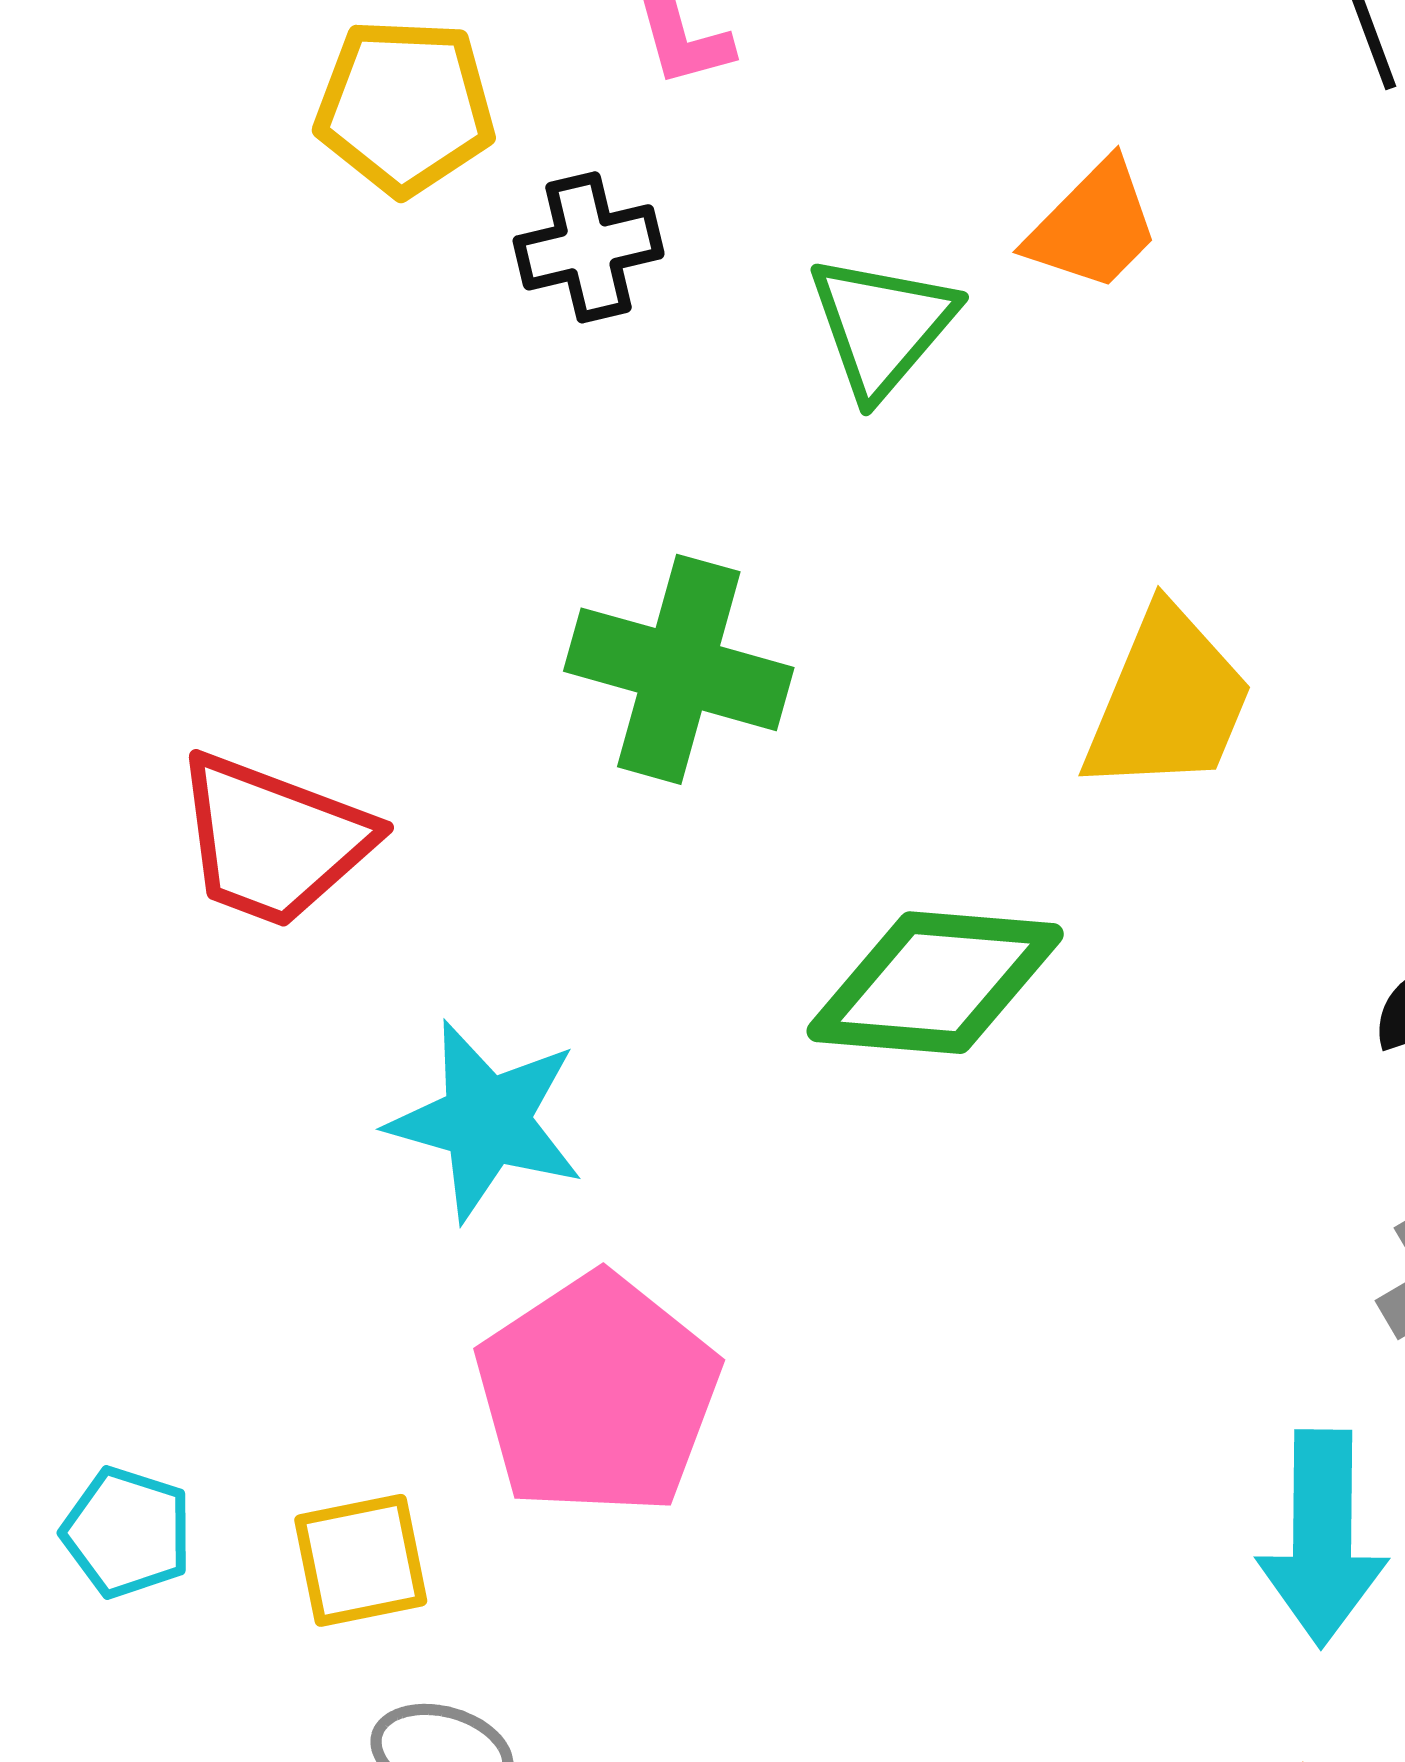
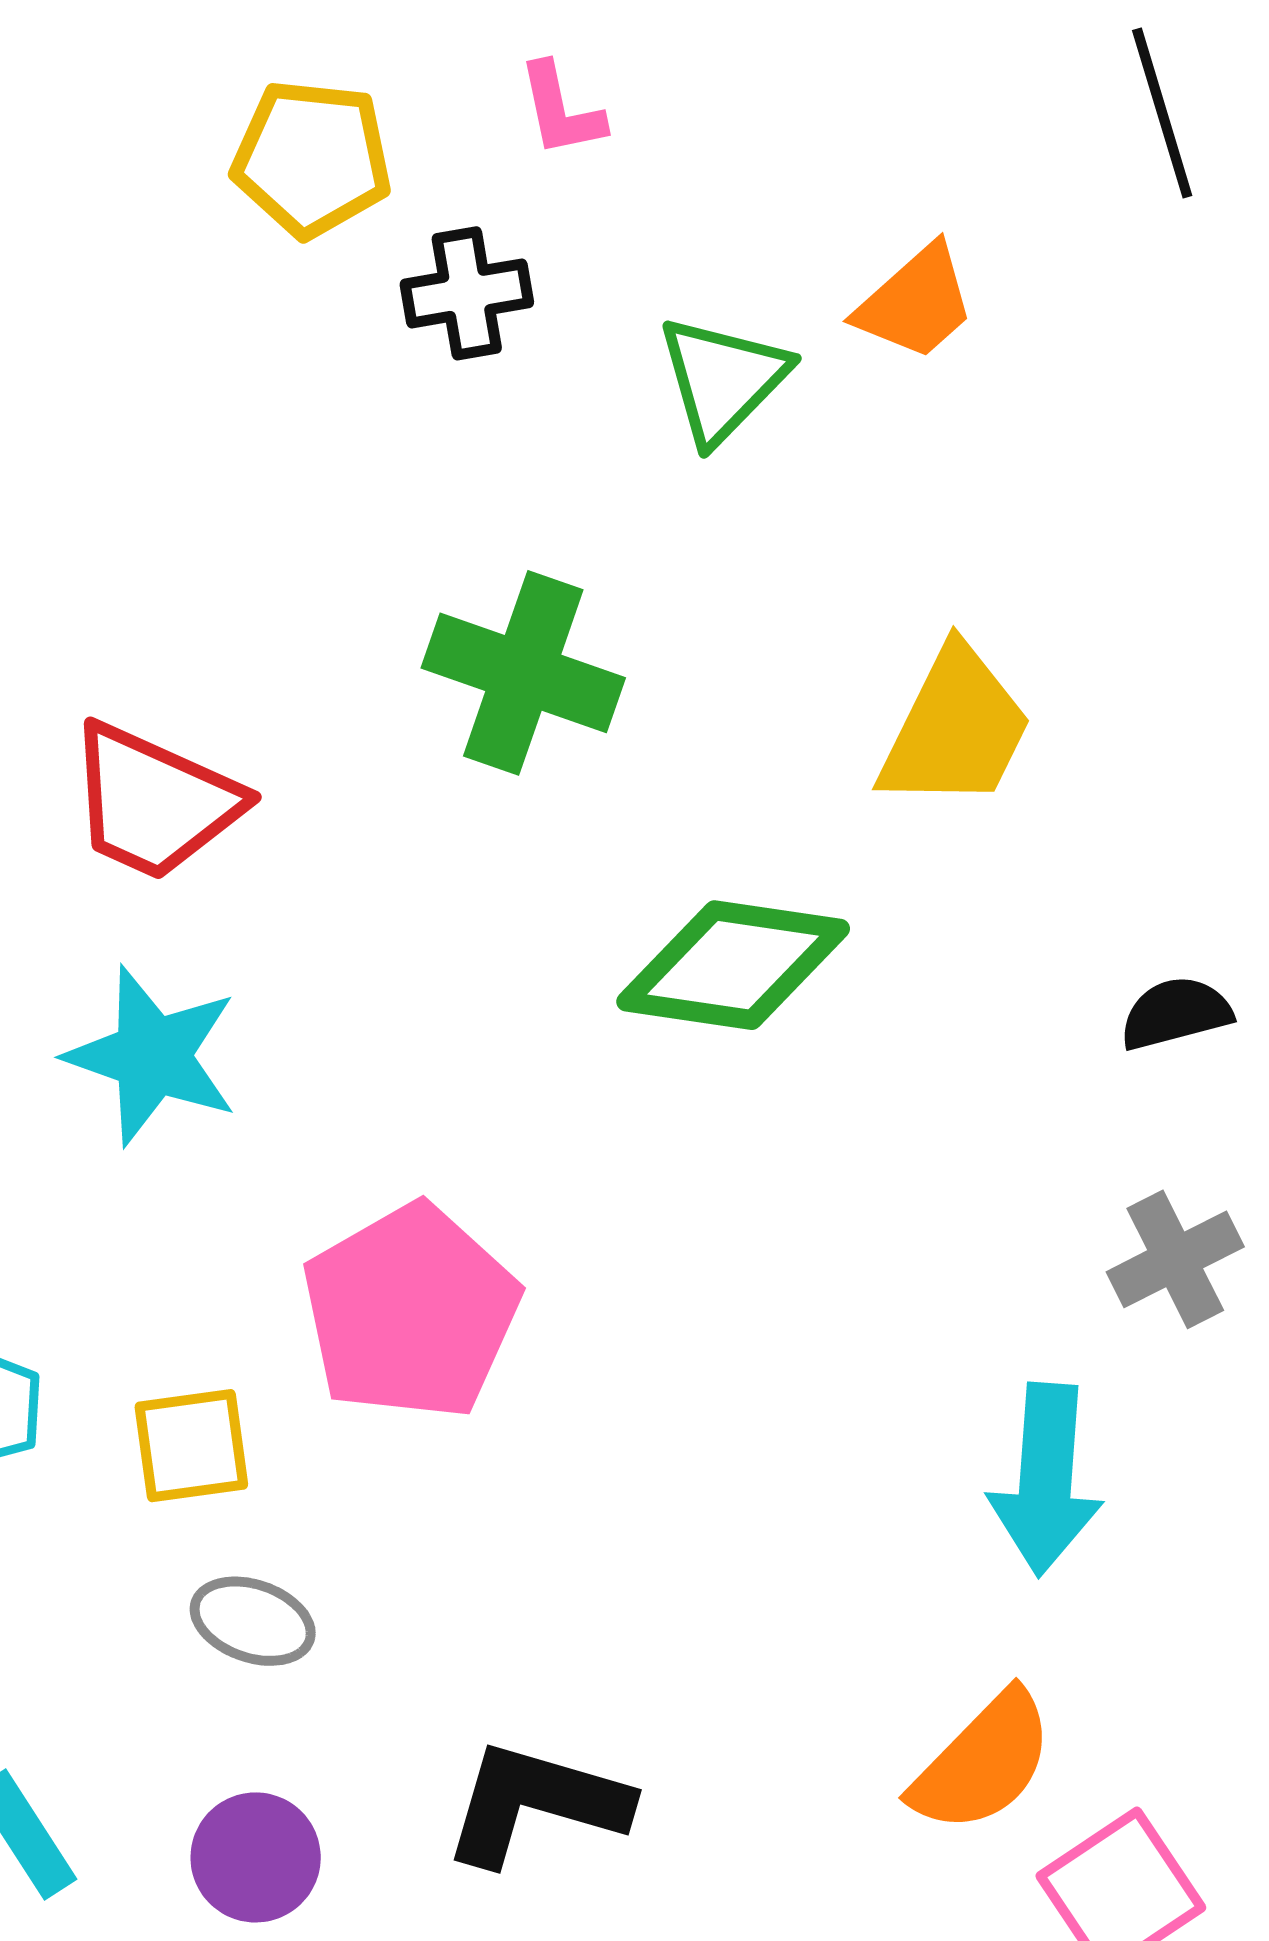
cyan star: (486, 1121) -> (152, 1056), moved

